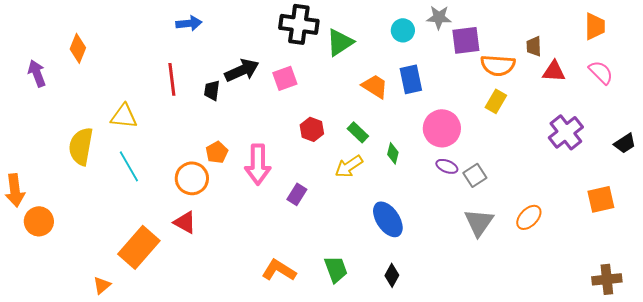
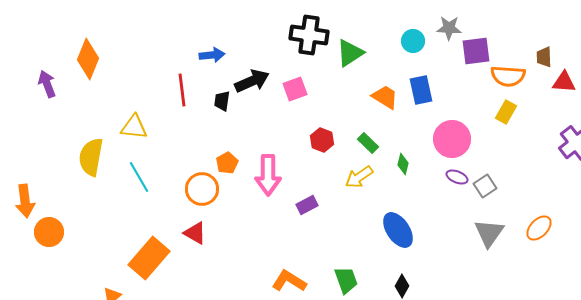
blue arrow: (189, 23) -> (212, 55), moved
orange diamond: (78, 48) -> (88, 59), size x1.4
purple rectangle: (297, 194) -> (307, 205), turned 30

